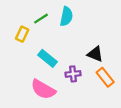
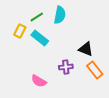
cyan rectangle: (48, 58) -> (40, 38), moved
pink semicircle: (43, 89) -> (39, 81), size x0.7

